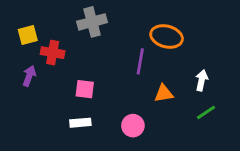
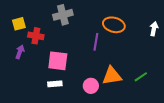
white arrow: (202, 80) -> (154, 29), moved
pink square: (85, 89) -> (58, 61), size x1.5
orange triangle: (164, 93) -> (112, 76), moved, size x1.5

